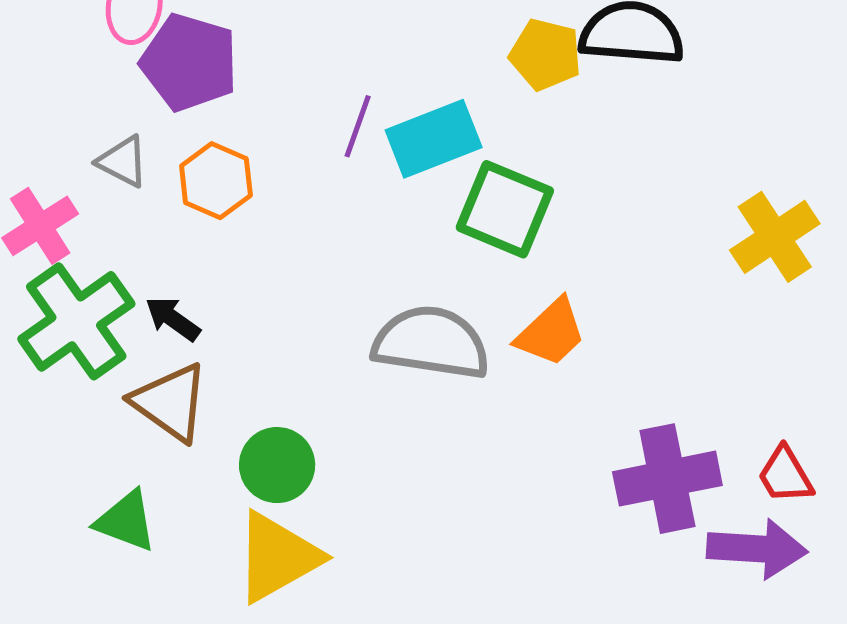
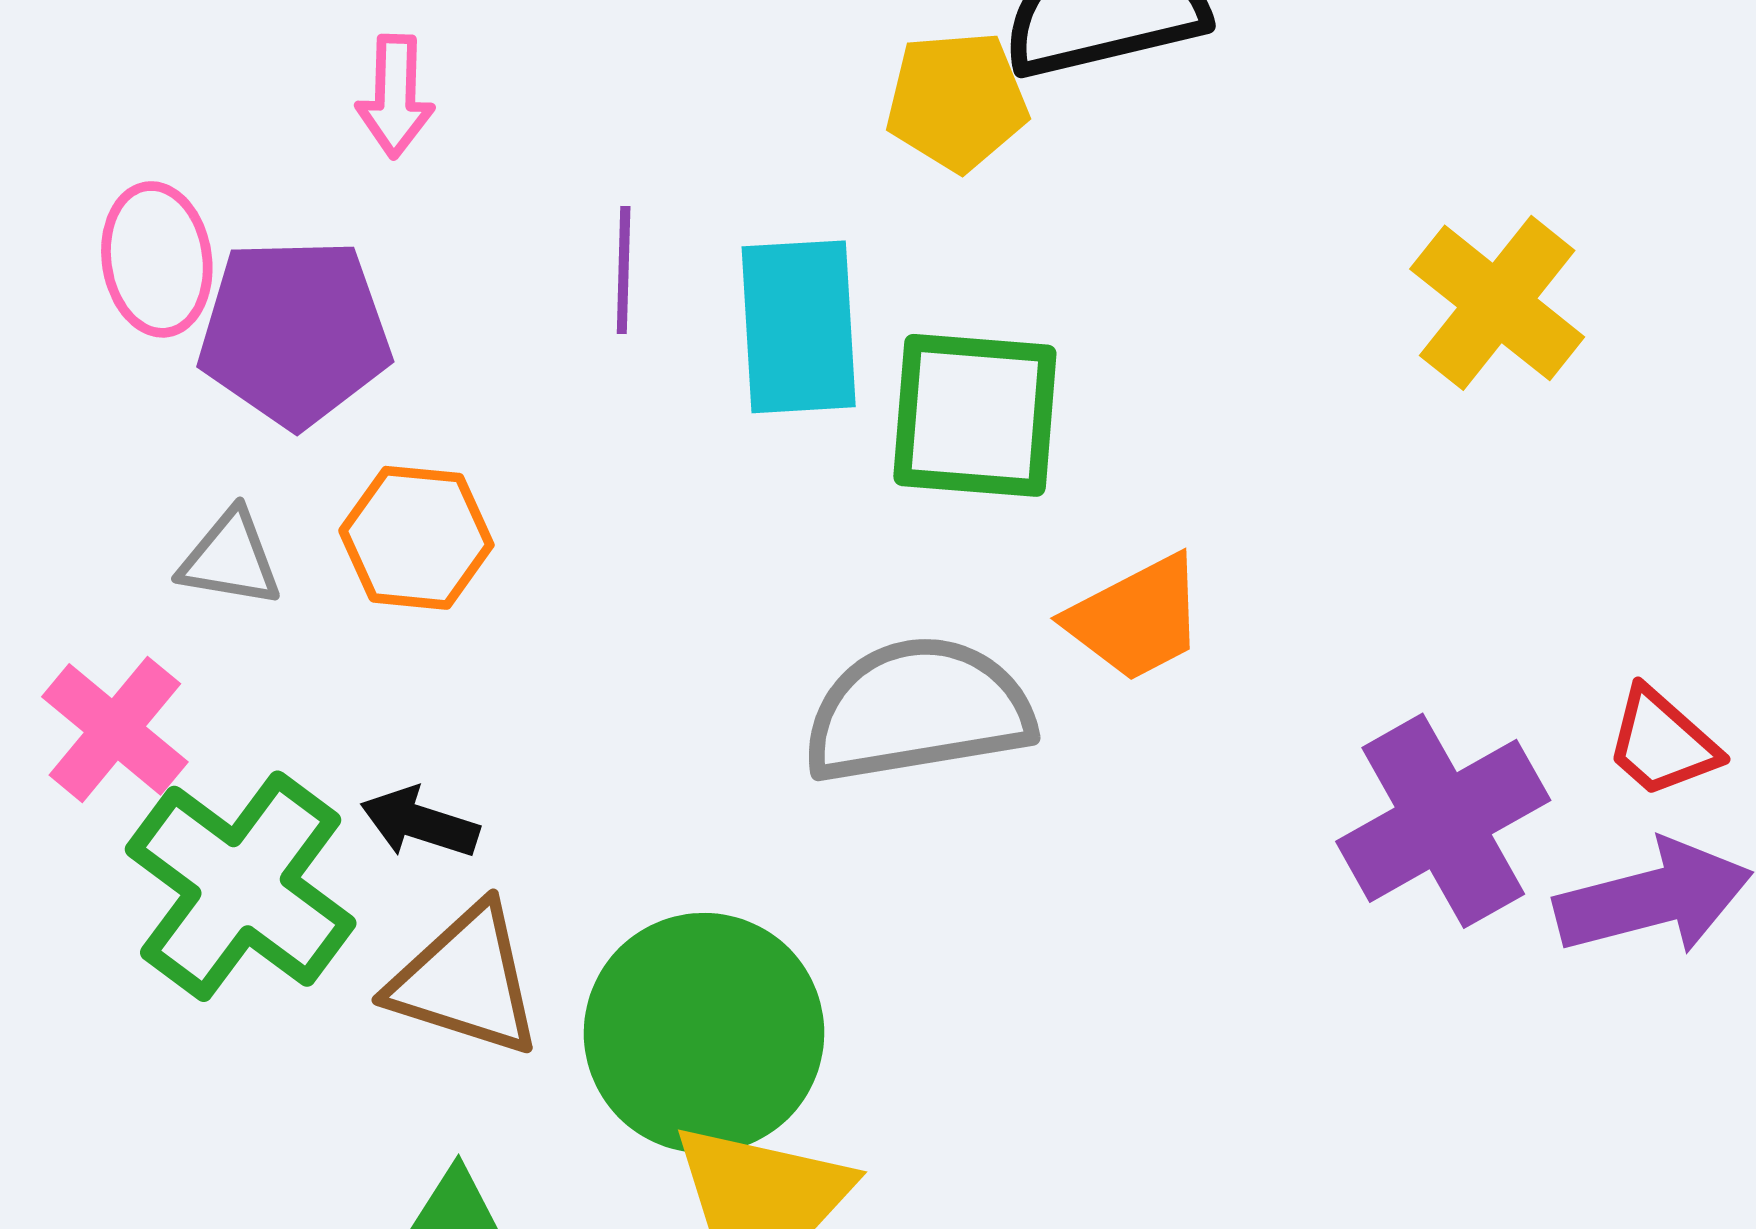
purple line: (358, 126) -> (624, 270), moved
cyan rectangle: (434, 139) -> (799, 327), turned -54
orange trapezoid: (551, 332) -> (1136, 618), turned 34
green circle: (277, 465) -> (704, 1033), size x1.6

